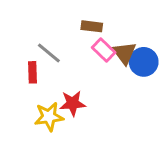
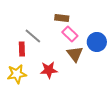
brown triangle: (124, 53) -> (75, 54), moved
yellow star: (49, 117) -> (17, 74), moved

